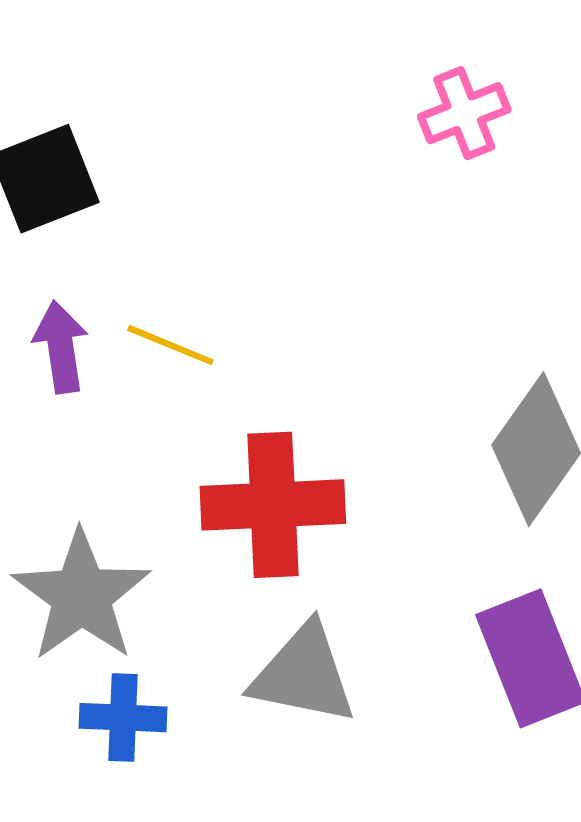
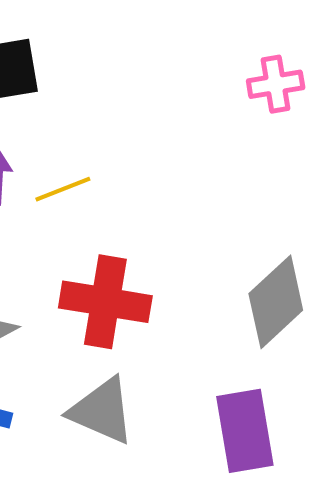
yellow line: (170, 345) -> (63, 189), turned -56

